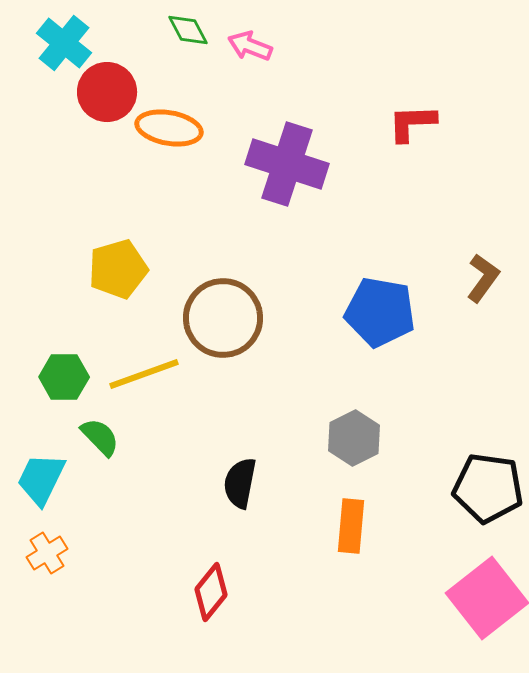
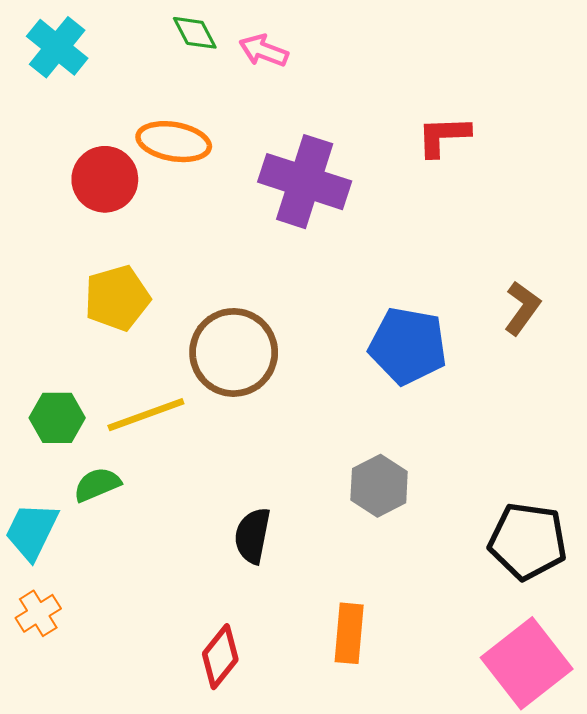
red circle: (107, 92) -> (105, 179), moved
green semicircle: (100, 437) -> (97, 485), turned -69
orange rectangle: (351, 526) -> (349, 633), moved

